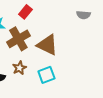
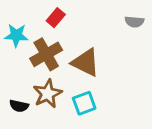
brown star: (19, 68) -> (48, 94), size x1.5

